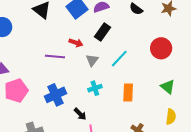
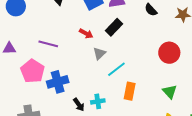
purple line: (55, 56) -> (48, 44), moved
cyan line: (119, 59) -> (116, 69), moved
cyan cross: (95, 88) -> (98, 101), moved
pink pentagon: (16, 91) -> (32, 71), moved, turned -30

